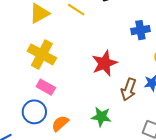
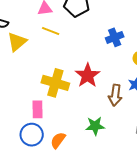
yellow cross: (42, 54) -> (55, 83), moved
pink rectangle: (46, 87) -> (38, 109), turned 72

